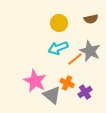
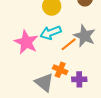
pink star: (35, 81) -> (26, 42), moved
purple cross: (85, 92) -> (79, 79), turned 32

